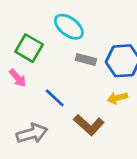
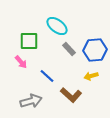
green square: (29, 48) -> (29, 41), turned -30
gray rectangle: (86, 59) -> (69, 49), turned 32

